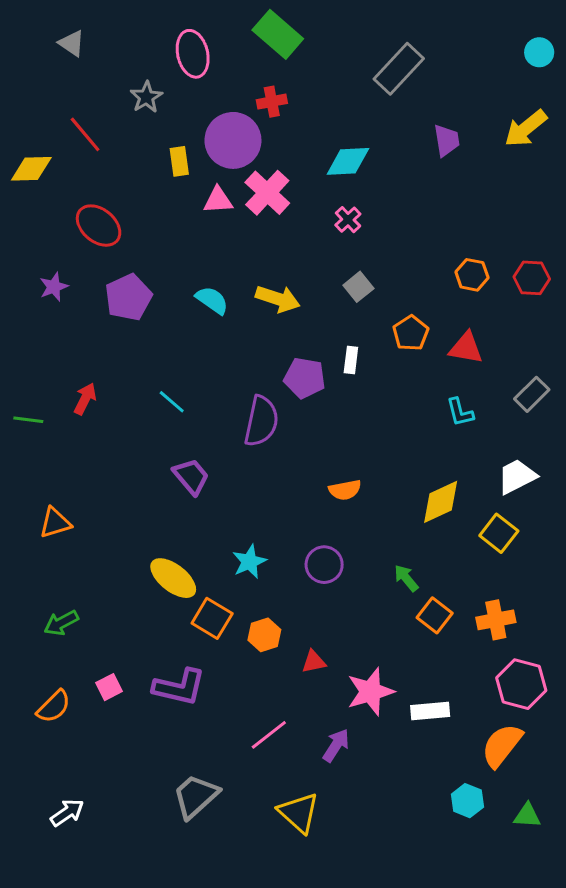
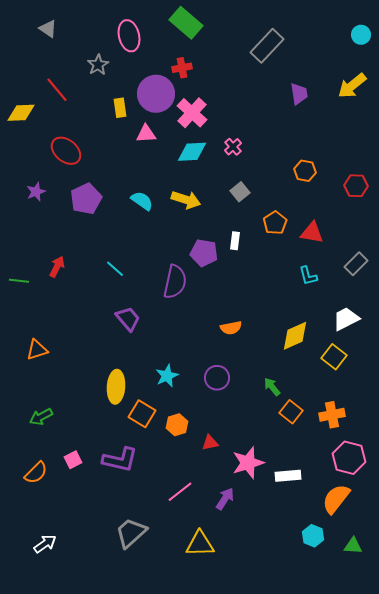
cyan diamond: (348, 161) -> (192, 152), moved
pink cross: (267, 193) -> (192, 113), moved
orange hexagon: (472, 275) -> (305, 171), moved
yellow ellipse: (173, 578) -> (116, 387), turned 56
yellow triangle: (299, 813) -> (200, 544), turned -44

